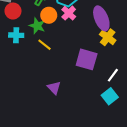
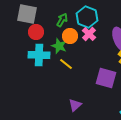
cyan cross: (16, 35) -> (39, 55), size x1.5
purple triangle: (54, 88) -> (75, 105), turned 32

